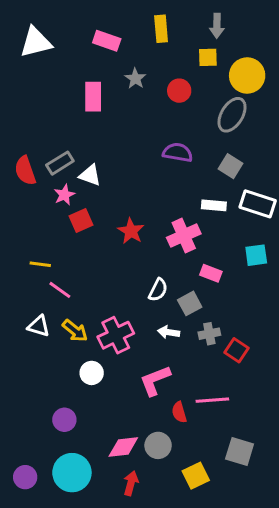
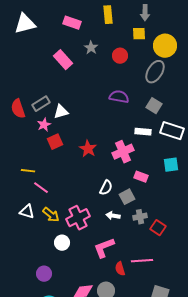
pink rectangle: (93, 97) -> (63, 60), turned -42
white triangle: (90, 175) -> (61, 112), turned -35

